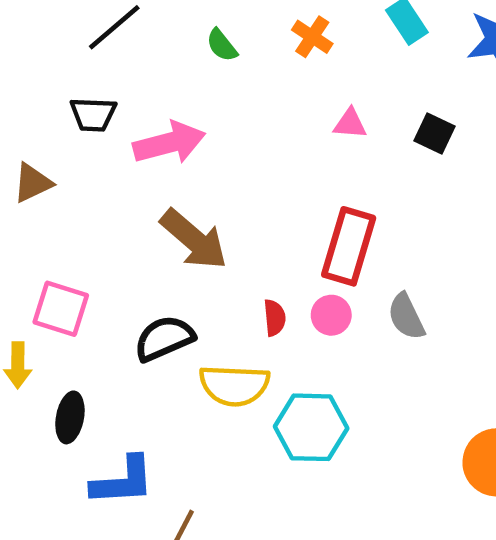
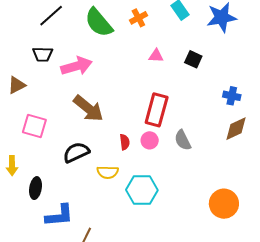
orange cross: (312, 37) -> (138, 18), turned 30
green semicircle: (222, 45) -> (99, 23), size x2.0
pink square: (61, 309) -> (34, 126), moved
yellow semicircle: (234, 385) -> (108, 172), size x0.7

